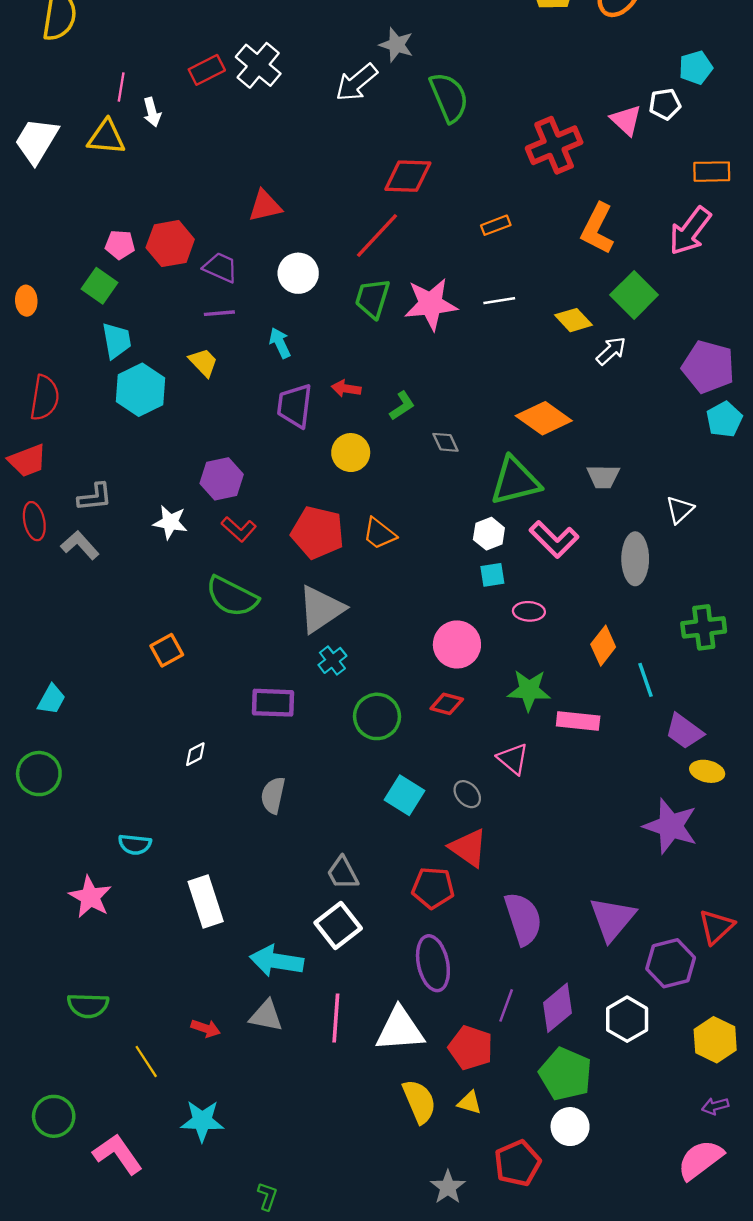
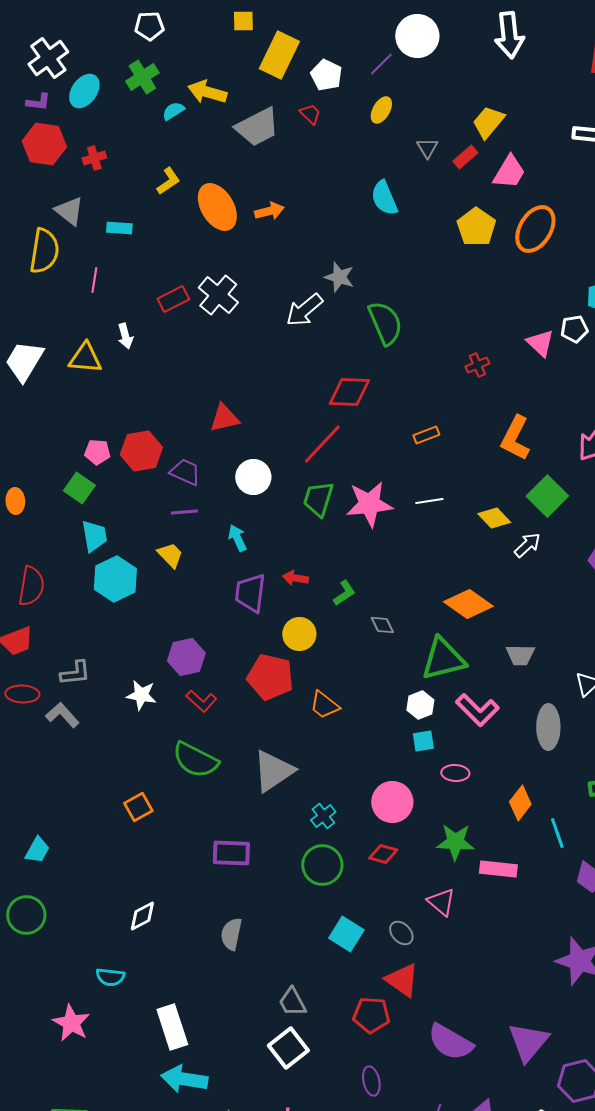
pink line: (121, 87) -> (94, 280), moved
red cross: (554, 145) -> (477, 365), size x0.5
red ellipse: (34, 521) -> (22, 694), turned -76
red pentagon: (318, 533) -> (270, 677), moved
cyan cross: (332, 660) -> (323, 816), moved
white diamond: (195, 754) -> (142, 916), moved, size x1.4
purple semicircle: (523, 919) -> (450, 1042), turned 138
cyan arrow: (276, 961) -> (184, 1079), moved
purple ellipse: (433, 963) -> (371, 1081), size x0.6

